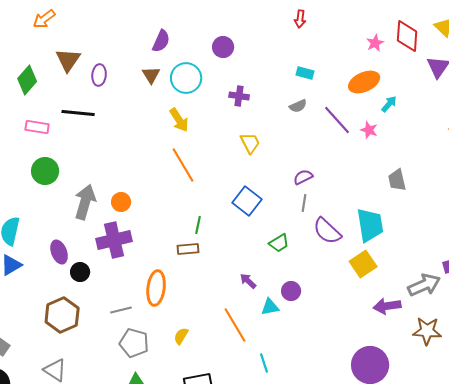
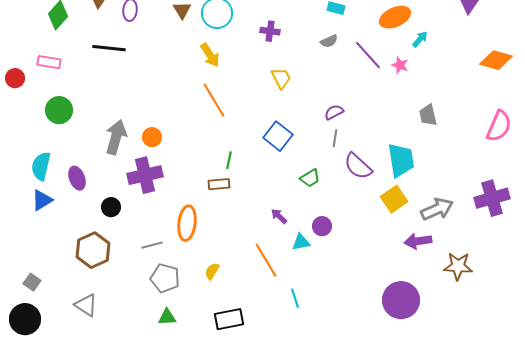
pink rectangle: (37, 127) -> (49, 62), moved
green circle: (45, 171) -> (59, 110), moved
purple ellipse: (59, 252) -> (77, 178), moved
gray arrow: (424, 285) -> (437, 209), moved

